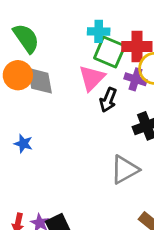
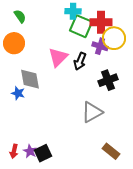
green semicircle: (26, 38) -> (20, 16), size x0.6
pink triangle: (92, 78) -> (58, 57), moved
gray diamond: (40, 81) -> (30, 79), moved

